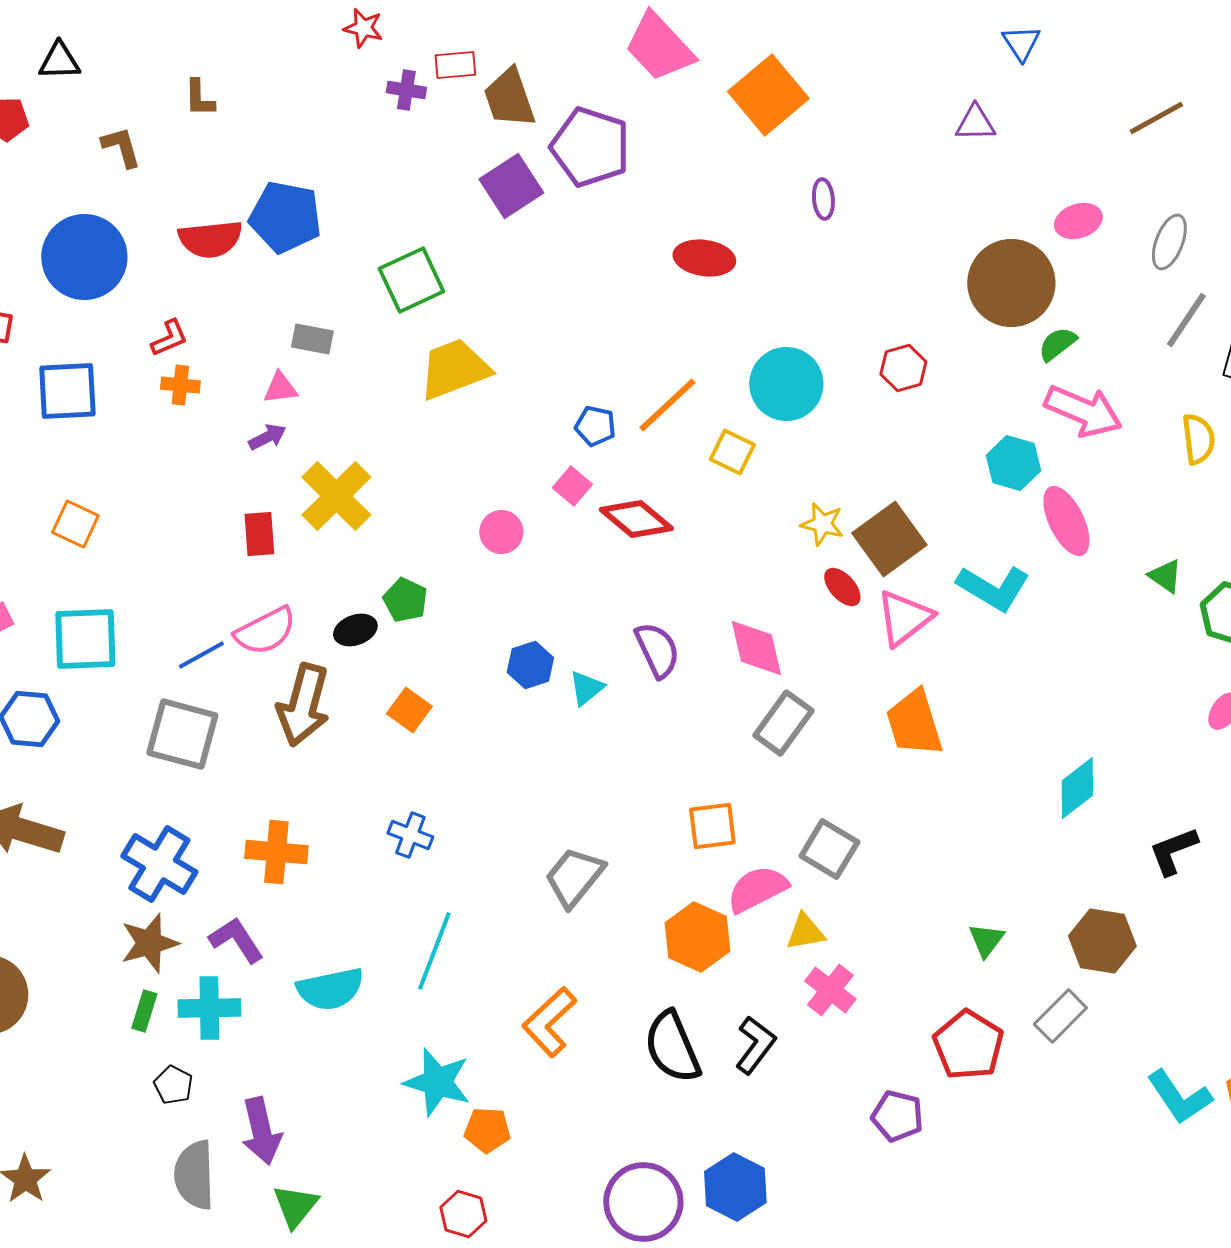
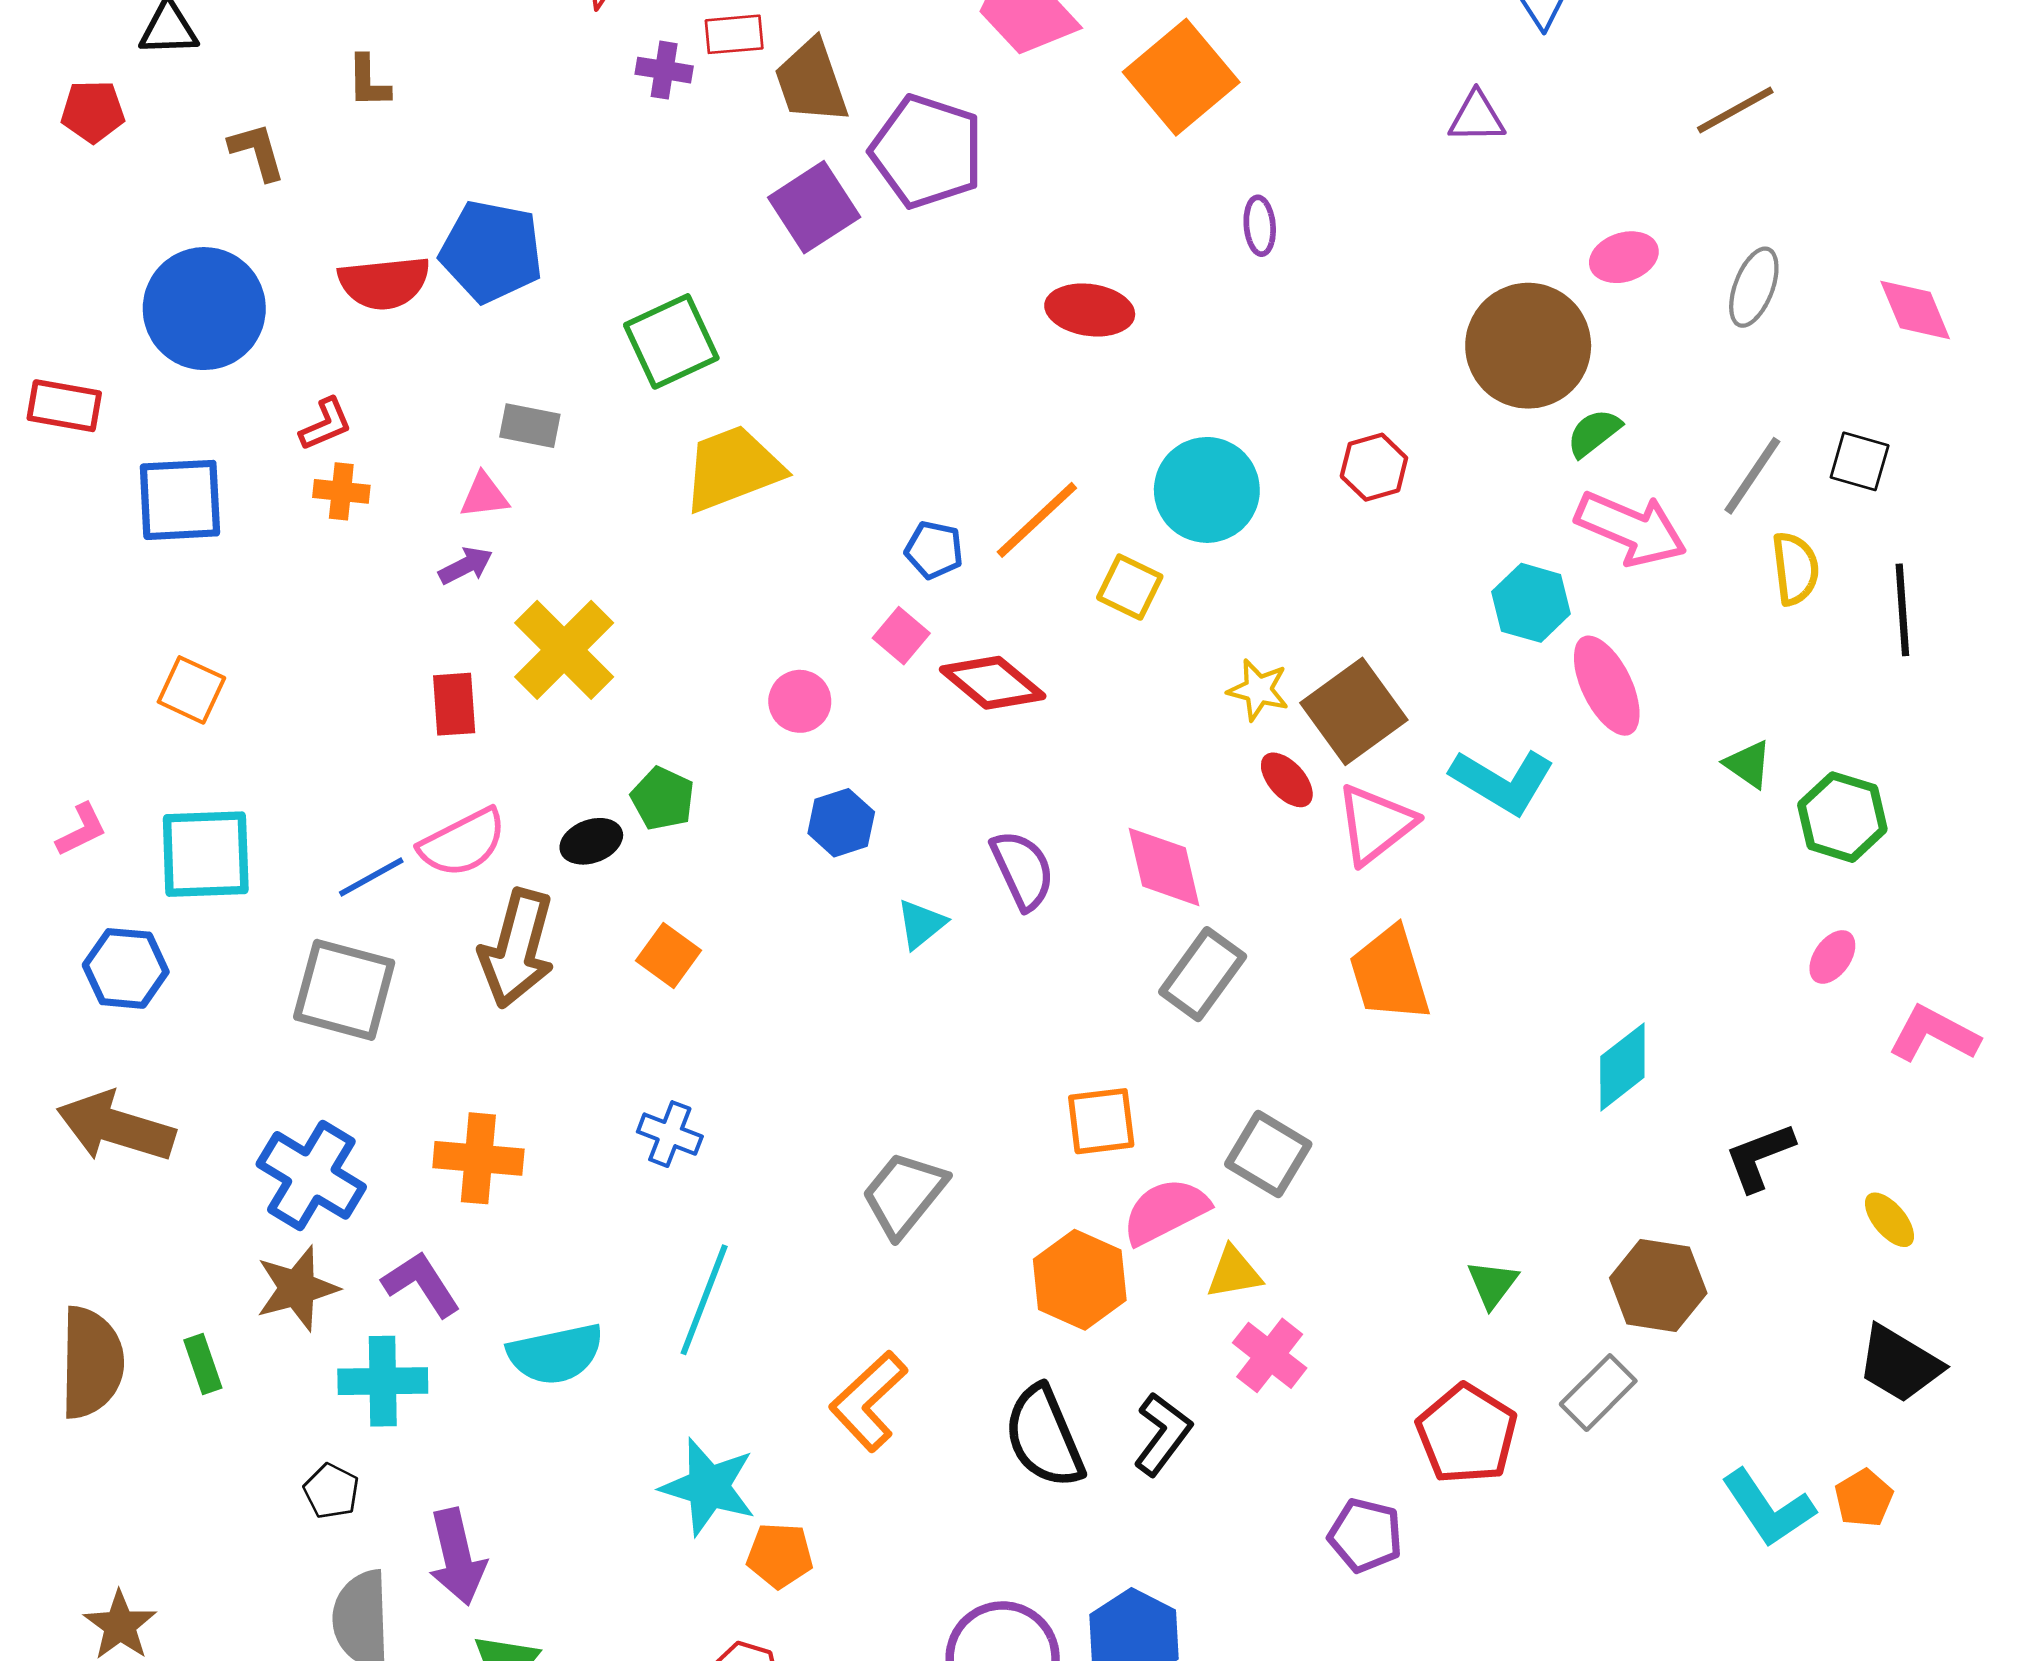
gray line: (1186, 320) -> (1752, 476), moved
blue hexagon: (530, 665) -> (841, 823), moved
green rectangle: (144, 1011) -> (203, 1364), moved, turned -36

